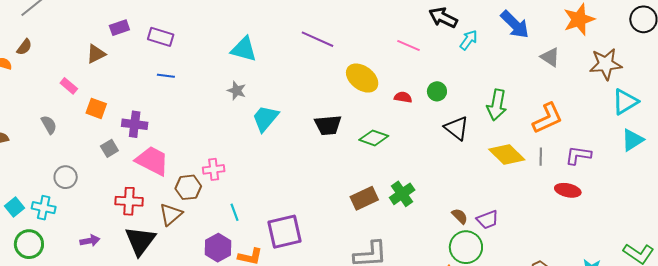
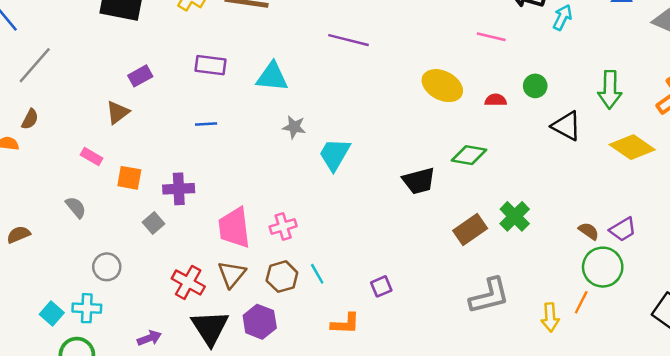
purple rectangle: (161, 37) -> (211, 65), moved
purple line: (318, 39) -> (349, 40), moved
cyan triangle: (244, 49) -> (272, 77), moved
black trapezoid: (328, 125) -> (419, 181), moved
pink trapezoid: (152, 161) -> (234, 228), moved, turned -114
brown hexagon: (188, 187) -> (282, 277), moved
red cross: (129, 201) -> (188, 282), turned 36
brown triangle: (171, 214) -> (232, 274), moved
purple square: (284, 232) -> (381, 286), size x0.5
purple hexagon: (218, 248) -> (260, 322), moved

